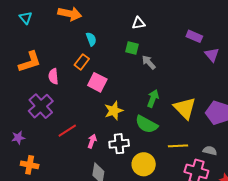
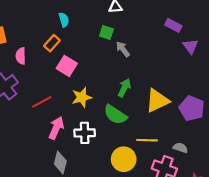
yellow triangle: (185, 108) -> (157, 101), turned 45
red line: (67, 131) -> (42, 102), moved
pink arrow: (92, 141) -> (56, 128), size x1.5
yellow circle: (144, 164) -> (124, 159), moved

